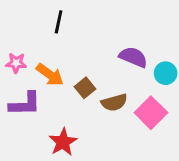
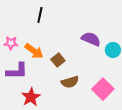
brown semicircle: (114, 102) -> (70, 82), moved
pink square: (151, 113) -> (103, 89), moved
red star: (63, 142) -> (31, 97), moved

